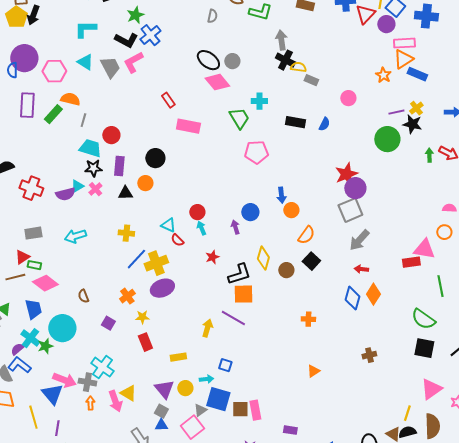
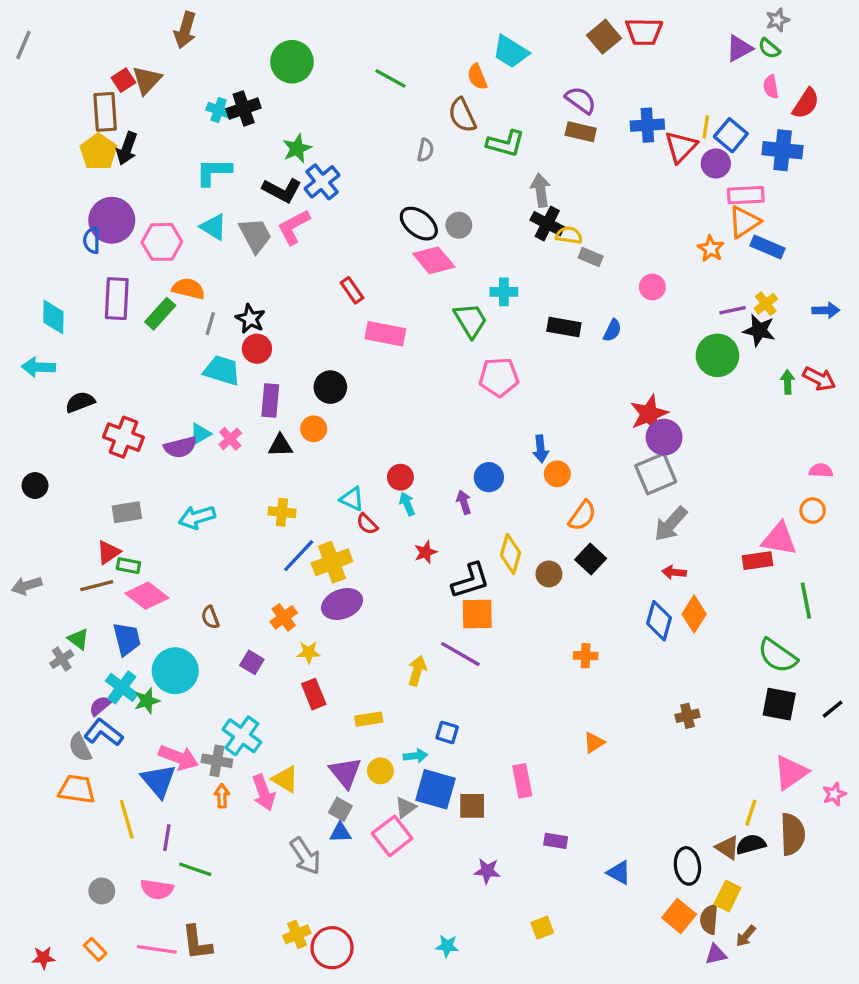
black star: (93, 168) -> (250, 319), moved, turned 30
pink rectangle: (255, 410) -> (522, 781), moved

